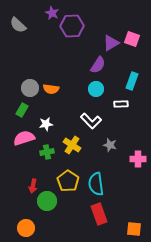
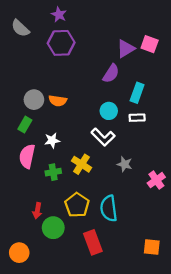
purple hexagon: (72, 26) -> (61, 43), moved
cyan rectangle: (132, 81) -> (137, 93), moved
cyan circle: (96, 89) -> (109, 111), moved
pink semicircle: (24, 138) -> (27, 156), turned -60
pink cross: (138, 159) -> (156, 180), turned -35
red rectangle: (99, 214) -> (93, 242), moved
orange circle: (26, 228) -> (19, 253), moved
orange square: (134, 229) -> (152, 247), moved

